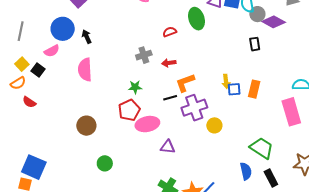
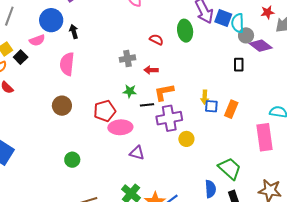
red semicircle: (170, 32) -> (156, 40), turned 40
green star: (135, 87) -> (130, 91), moved
brown circle: (86, 126) -> (62, 106), moved

